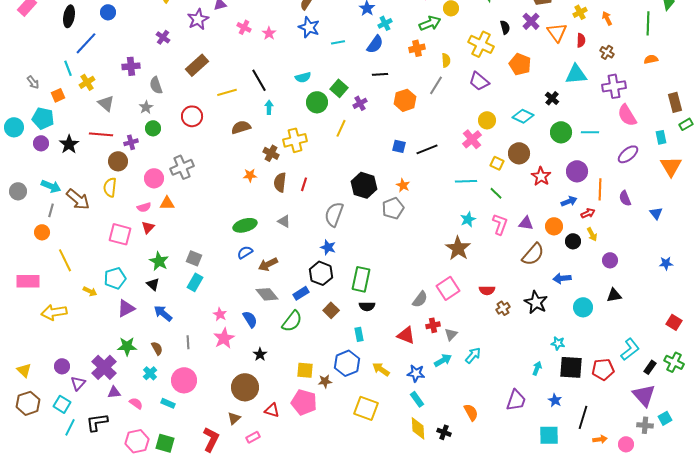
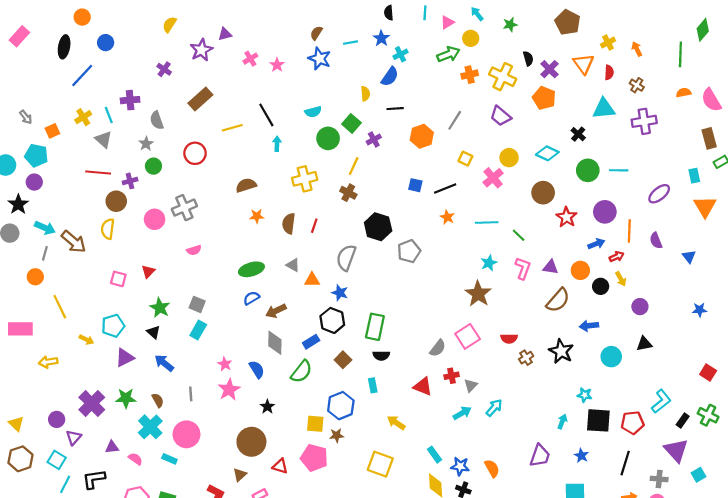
purple cross: (531, 21) -> (549, 69), moved
pink cross: (244, 27) -> (250, 59), turned 32
cyan line: (338, 42) -> (350, 43), moved
orange cross: (417, 48) -> (470, 75), moved
yellow semicircle: (446, 60) -> (365, 94), moved
cyan line: (68, 68) -> (109, 115), moved
pink semicircle: (627, 115) -> (711, 100), moved
brown semicircle: (241, 127) -> (246, 185), moved
black star: (69, 144) -> (18, 204), moved
brown cross: (271, 153) -> (348, 193), moved
yellow square: (497, 163) -> (465, 159), moved
orange star: (403, 185) -> (447, 217), moved
orange triangle: (167, 203) -> (312, 280), moved
pink semicircle: (144, 207) -> (194, 250), moved
pink square: (120, 234) -> (118, 279), size x0.7
gray diamond: (267, 294) -> (275, 343), turned 40
yellow arrow: (54, 312) -> (48, 362), size x0.7
blue hexagon: (347, 363) -> (341, 406), moved
purple cross: (104, 367) -> (92, 403), moved
cyan cross: (150, 373) -> (150, 427), size x1.6
blue star: (416, 373) -> (460, 466), moved
black line: (583, 417) -> (625, 463), moved
gray cross: (645, 425) -> (659, 479), moved

